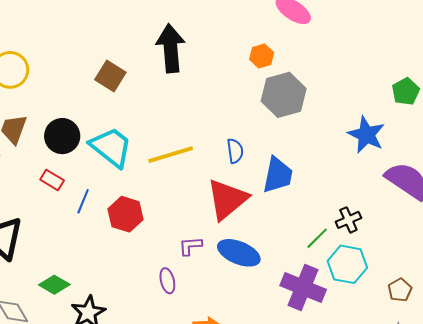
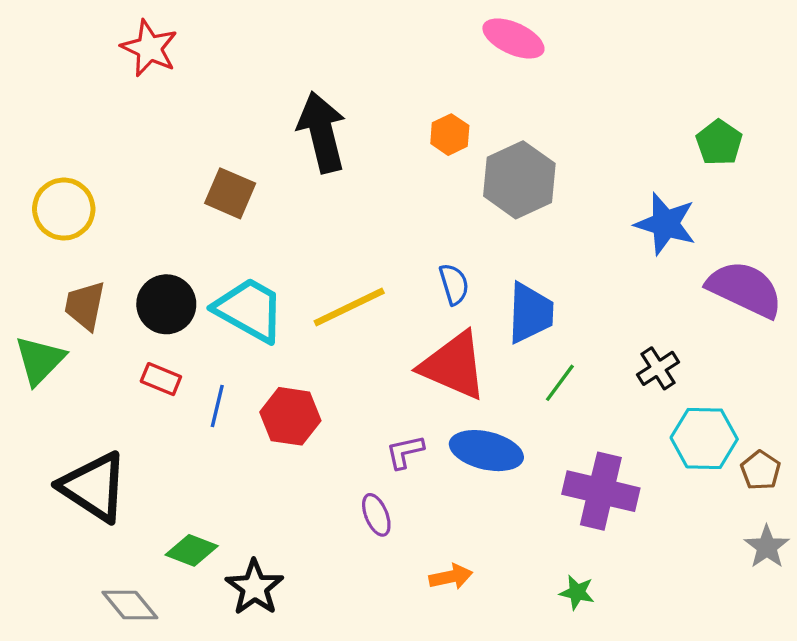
orange hexagon: (262, 56) -> (450, 135), moved
red triangle: (227, 199) -> (454, 366), turned -48
green line: (317, 238) -> (560, 383), moved
cyan hexagon: (347, 264) -> (704, 438), moved

